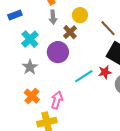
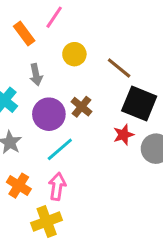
gray arrow: (53, 17) -> (36, 75), moved
brown cross: (70, 32) -> (82, 107), moved
cyan line: (84, 76) -> (60, 149), moved

